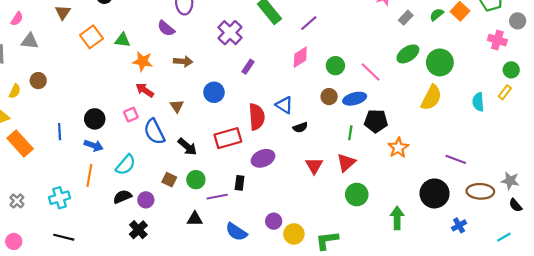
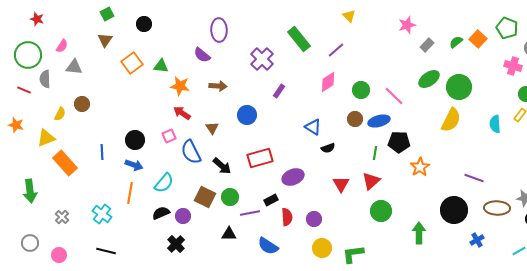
red semicircle: (257, 117) -> (287, 217), moved, size x0.7
brown square: (169, 180) -> (205, 197), size x1.5
black rectangle: (240, 183) -> (271, 200), turned 56
cyan cross: (60, 198) -> (102, 214), turned -36
purple circle: (274, 221) -> (314, 219), moved

